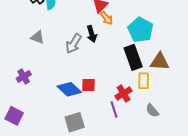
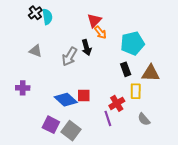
cyan pentagon: (141, 30) -> (132, 43), turned 30
black rectangle: (133, 57) -> (126, 69), size x0.6
purple cross: (24, 77) -> (23, 88), turned 32
purple square: (14, 116) -> (51, 125), moved
gray square: (75, 122) -> (71, 131), turned -36

